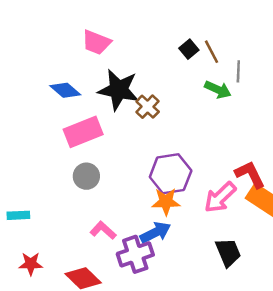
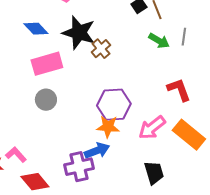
gray line: (238, 71) -> (184, 37), moved
red L-shape: (250, 174) -> (179, 90), moved
pink L-shape: (103, 230) -> (16, 155), moved

